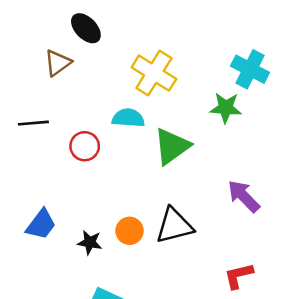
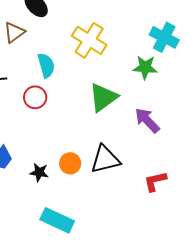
cyan semicircle: (128, 118) -> (46, 65), moved, turned 70
purple arrow: (244, 196) -> (147, 120), moved
red L-shape: (239, 276) -> (155, 181), moved

